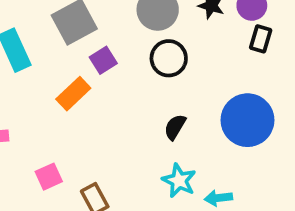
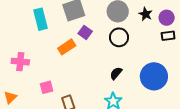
black rectangle: (261, 39) -> (168, 36), turned 56
purple square: (103, 60) -> (85, 32), turned -32

